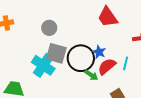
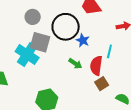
black circle: (81, 58) -> (66, 27), moved
red semicircle: (107, 66) -> (96, 66), moved, turned -42

